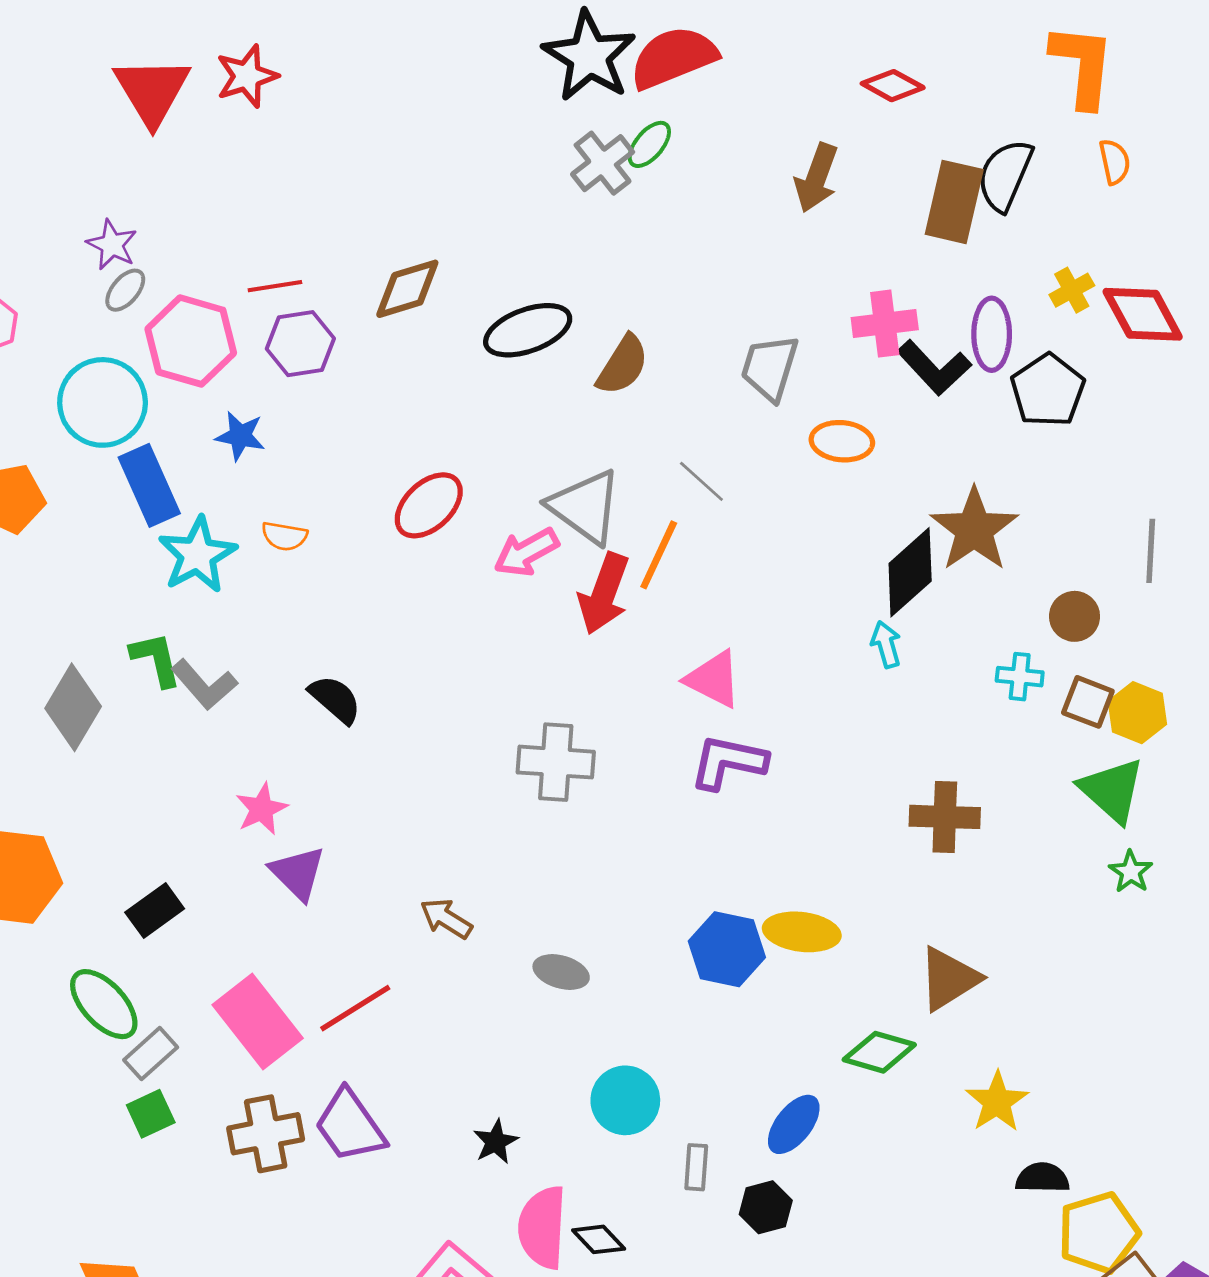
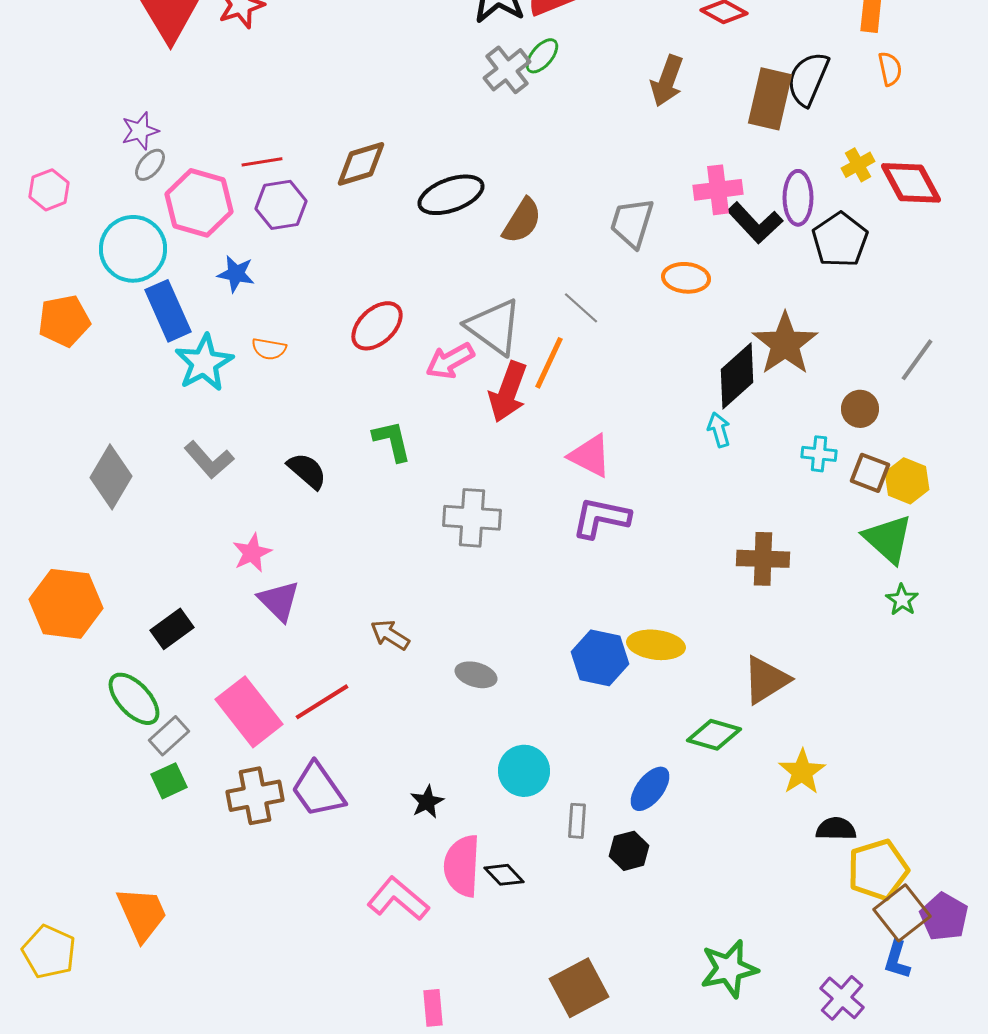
purple star: (112, 245) -> (140, 131), turned 30
gray line: (1151, 551) -> (917, 360), turned 33
green L-shape: (156, 659) -> (392, 441), moved

